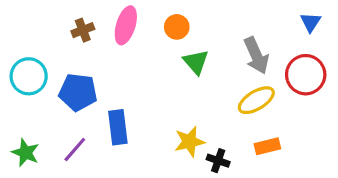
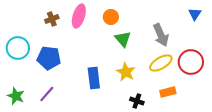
red circle: (306, 75) -> (191, 62), moved
blue rectangle: (118, 127) -> (94, 78), moved
yellow star: (189, 142) -> (126, 72), moved, turned -30

